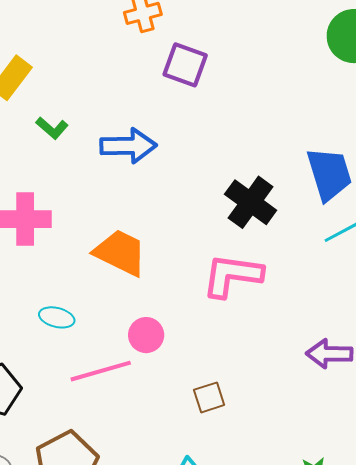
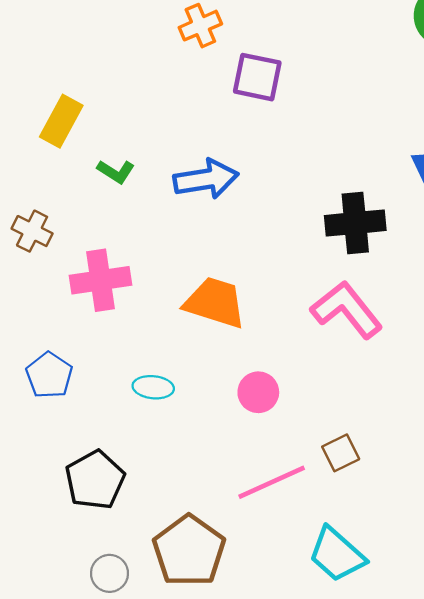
black cross: (251, 202) -> (355, 223), turned -33
pink L-shape: (232, 275) -> (347, 310), turned 52
pink line: (101, 371) -> (272, 482), moved

